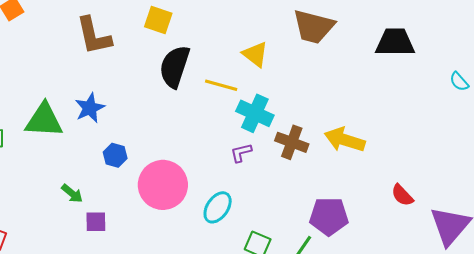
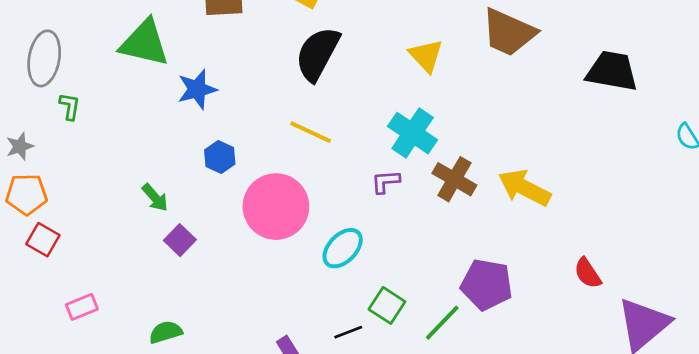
yellow line: (221, 85) -> (311, 132), moved
green triangle: (44, 120) -> (144, 43), moved
purple square: (96, 222) -> (180, 240), turned 35

